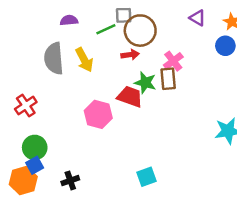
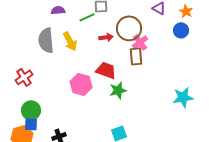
brown circle: (140, 31) -> (129, 28), moved
green star: (145, 83) -> (118, 90), moved, turned -30
blue square: (35, 165) -> (31, 124), turned 32

